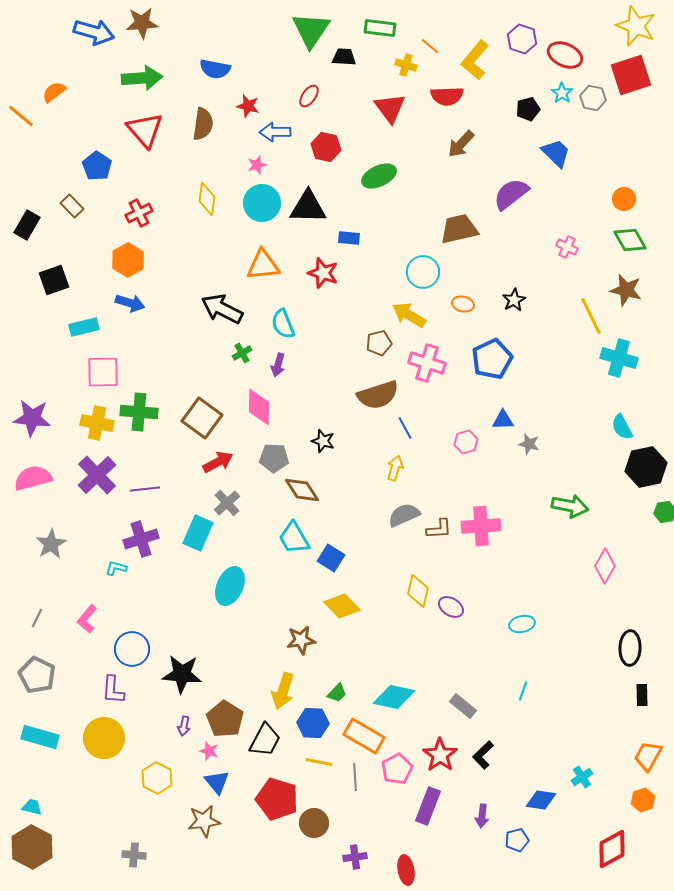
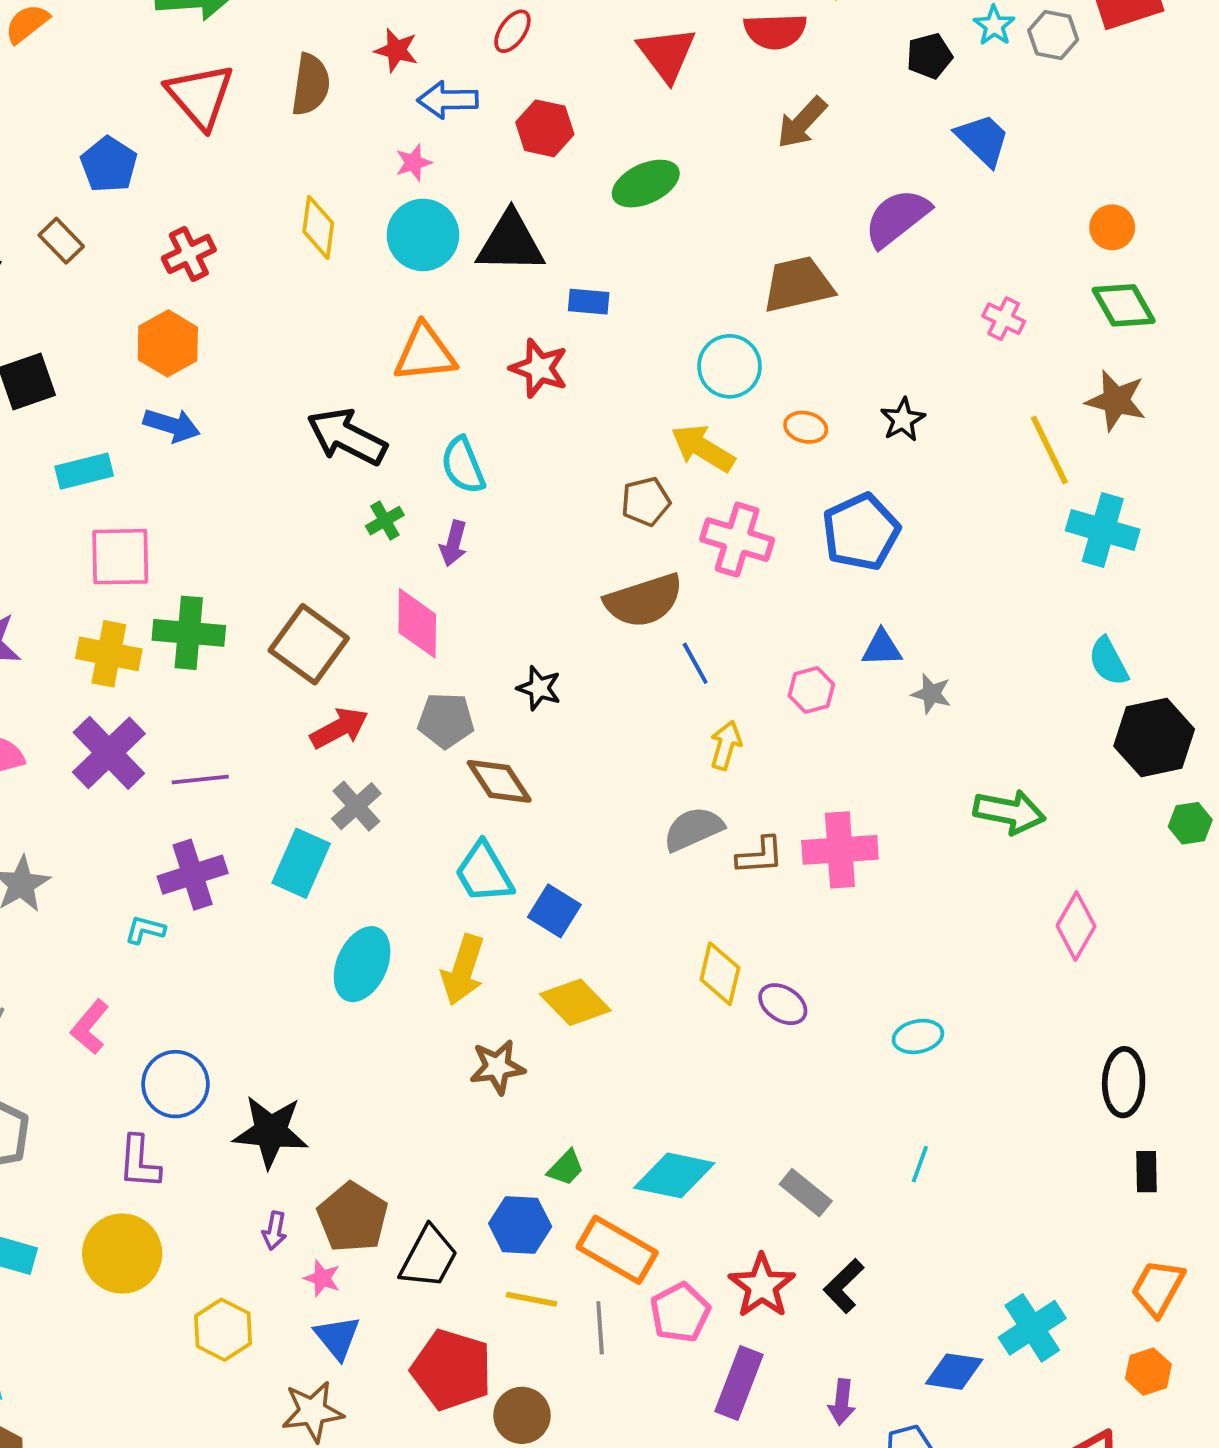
yellow arrow: (395, 468) -> (726, 745), moved
yellow arrow: (283, 691) -> (463, 970), moved
cyan cross: (582, 777) -> (1032, 1328), size x1.6

